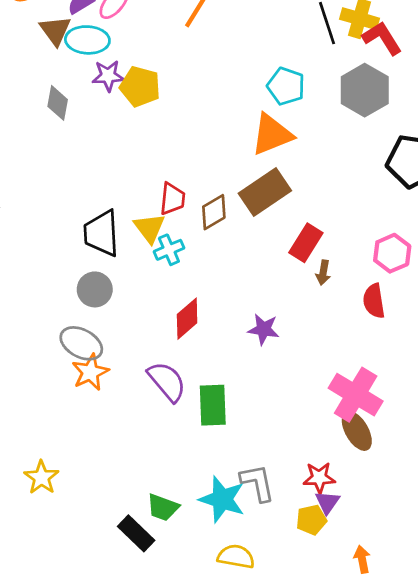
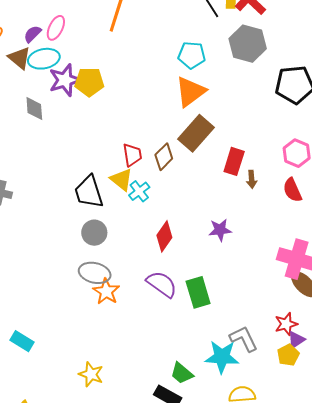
purple star: (108, 76) -> (65, 80), size x1.4
purple triangle: (327, 502) -> (296, 340), turned 36
green trapezoid: (163, 507) -> (182, 373), turned 35

